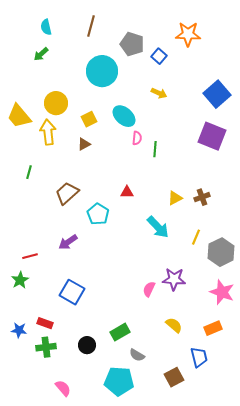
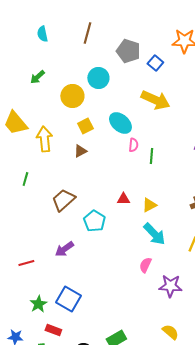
green arrow: (41, 54) -> (37, 77), moved
cyan circle: (102, 71) -> (98, 78), size x0.7
yellow arrow: (159, 93) -> (155, 100), size x1.8
yellow circle: (56, 103) -> (72, 96), moved
yellow triangle: (175, 198) -> (149, 205), moved
green star: (20, 280) -> (38, 304), moved
pink semicircle: (149, 289) -> (145, 265), moved
red rectangle: (45, 323) -> (53, 330), moved

